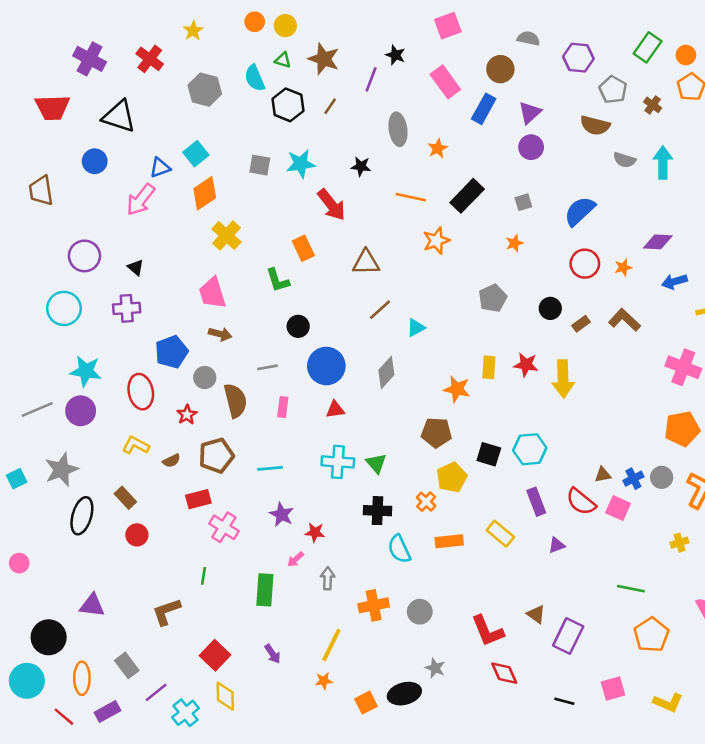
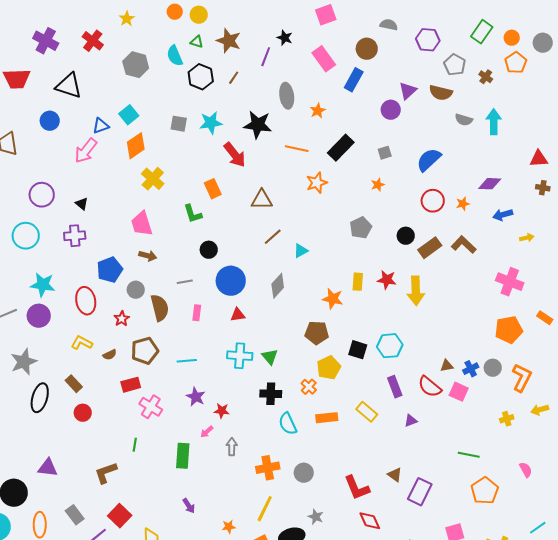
purple triangle: (530, 113) -> (408, 91), moved
black star: (361, 166) -> (258, 125), size x1.8
brown rectangle: (581, 324) -> (430, 248), size x1.6
yellow line: (331, 645) -> (265, 509), moved
red square: (215, 655) -> (120, 516), moved

